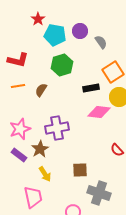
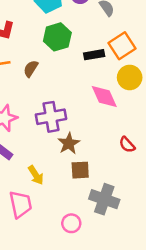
black rectangle: (91, 88) -> (94, 55), moved
pink diamond: (99, 112) -> (104, 97), turned 60
brown star: (40, 149) -> (69, 143), moved

